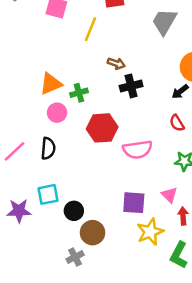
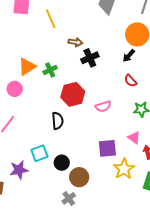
yellow line: (90, 29) -> (51, 19), turned -36
pink circle: (57, 113) -> (15, 89), moved
black semicircle: (48, 148) -> (58, 121), moved
pink semicircle: (137, 149) -> (103, 106), size x0.7

